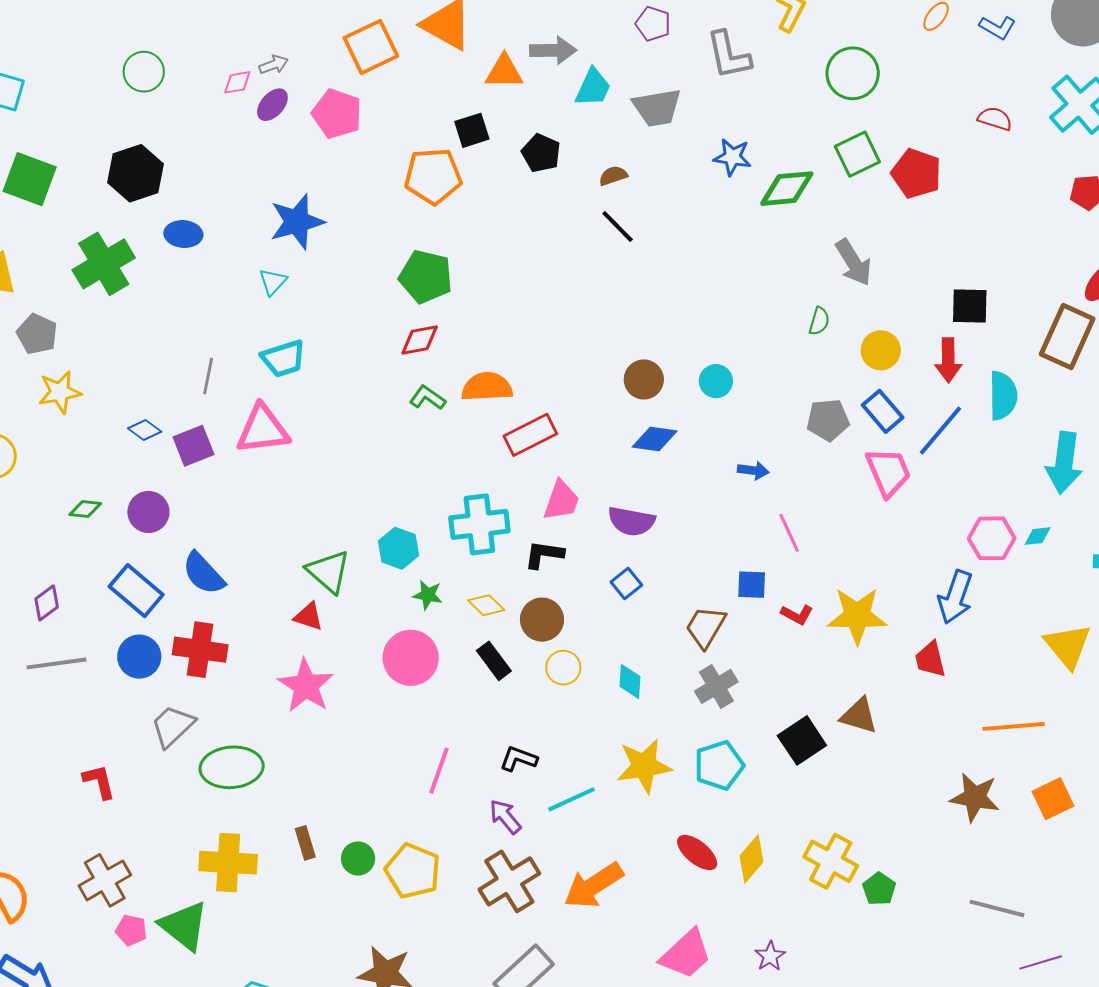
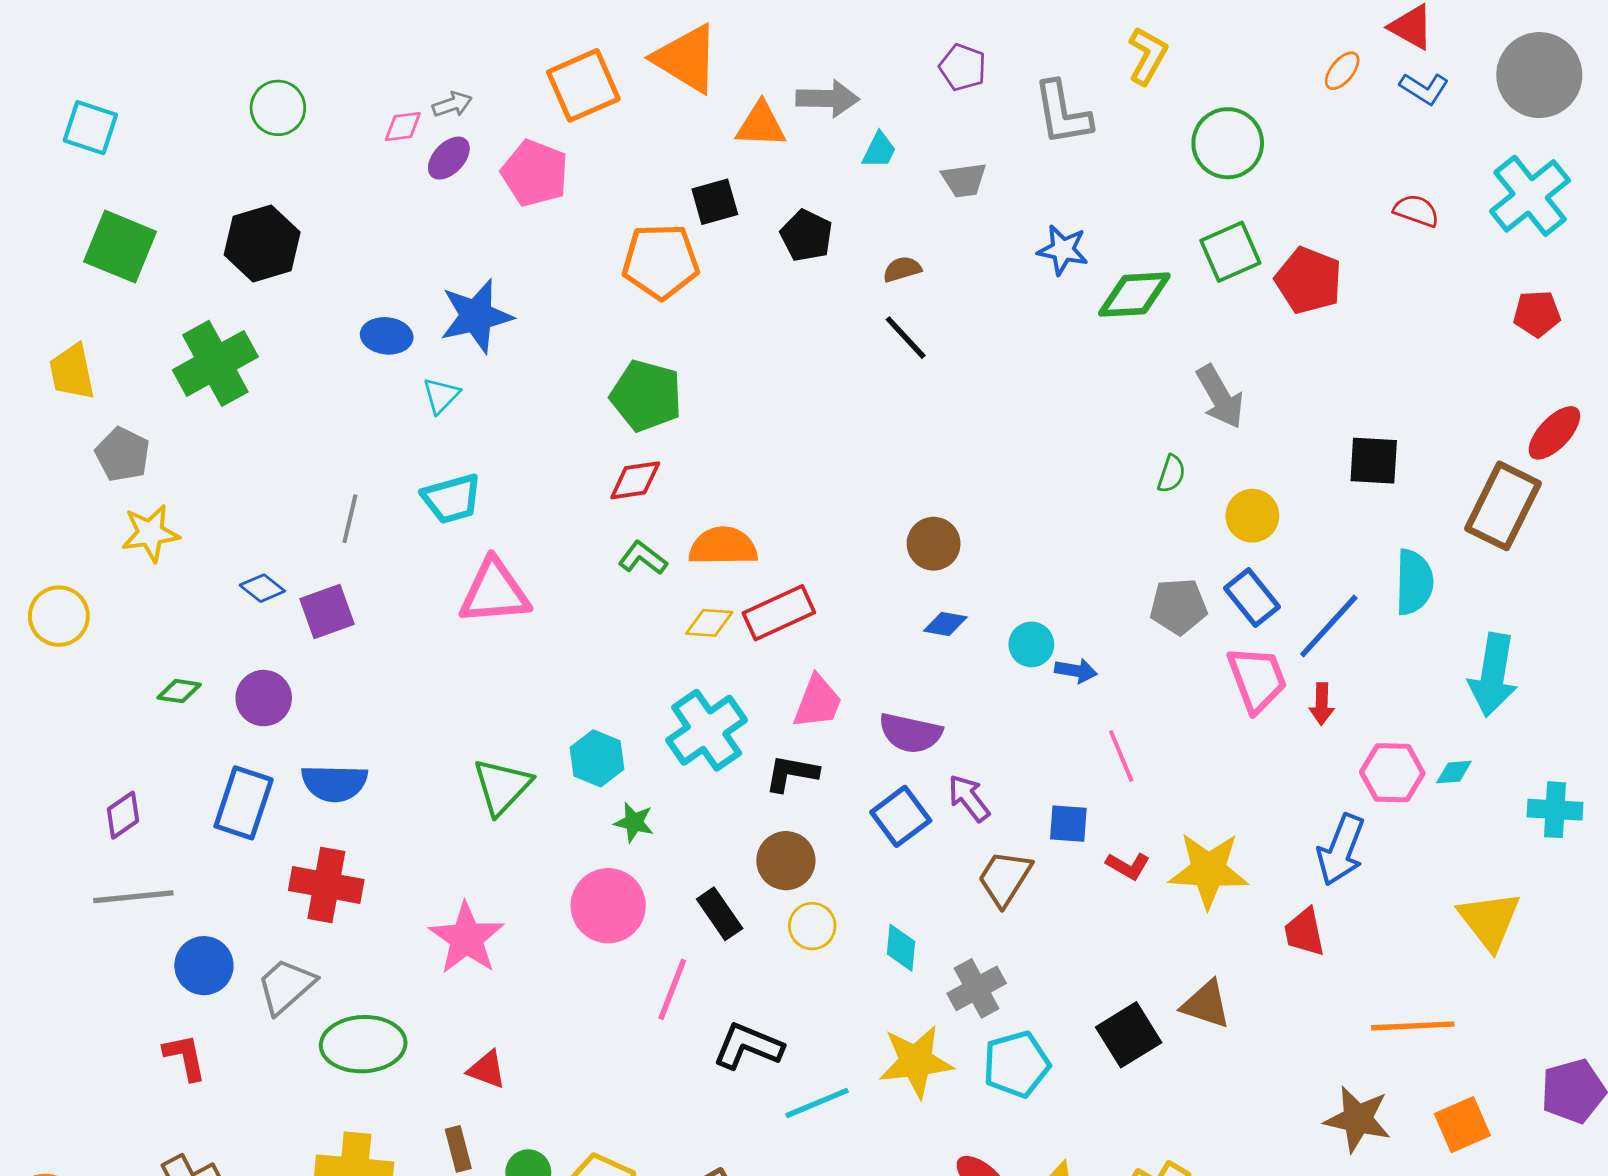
cyan trapezoid: (593, 88) -> (879, 150), size x0.7
gray trapezoid: (657, 108) -> (964, 180), size x0.7
blue ellipse: (183, 234) -> (387, 336), moved
red arrow: (948, 360) -> (1322, 704), moved, size x0.7
cyan circle: (716, 381) -> (1031, 644), moved
pink triangle: (263, 429) -> (494, 592), moved
blue diamond: (655, 439) -> (945, 624), size x0.7
cyan cross: (479, 524) -> (707, 730), turned -30
green triangle: (328, 572) -> (502, 786), turned 30
blue semicircle: (203, 573) -> (334, 783), turned -48
blue square: (626, 584) -> (901, 816), size x1.4
blue rectangle: (136, 591) -> (244, 803), turned 66
yellow diamond: (486, 605) -> (709, 623), moved, turned -42
red triangle: (309, 617) -> (487, 1069), moved
blue circle: (139, 657) -> (204, 966), moved
gray cross: (716, 686) -> (977, 988), moved
black L-shape: (519, 759) -> (748, 1046), size x1.4
pink line: (439, 771) -> (672, 989), moved
purple arrow: (505, 817) -> (969, 798), moved

